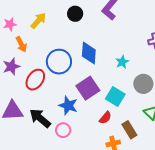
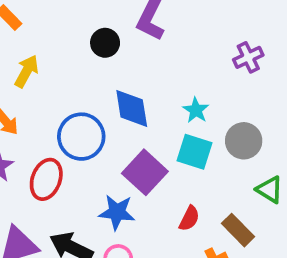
black circle: (75, 14) -> (105, 43), moved
cyan square: (115, 96) -> (194, 152), moved

